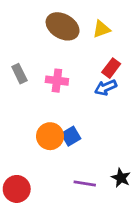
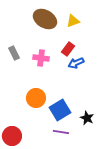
red rectangle: (111, 68) -> (68, 49), moved
blue square: (71, 136) -> (60, 110), moved, size x1.5
black star: (121, 178) -> (87, 118), moved

